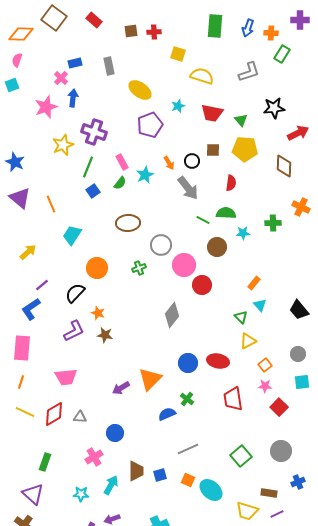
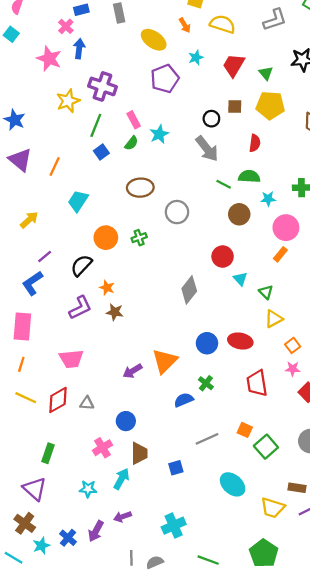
cyan square: (12, 85) -> (11, 34), turned -32
pink star: (46, 107) -> (49, 59), turned -30
red trapezoid: (212, 113) -> (234, 65), turned 110
orange arrow: (169, 163) -> (185, 25), moved
orange line: (51, 204) -> (55, 166), turned 48
pink circle: (184, 265) -> (286, 228), moved
green cross: (139, 268) -> (139, 238), moved
cyan triangle: (260, 305) -> (240, 279), moved
brown trapezoid: (136, 471) -> (139, 453), moved
orange square: (188, 480) -> (245, 430), moved

